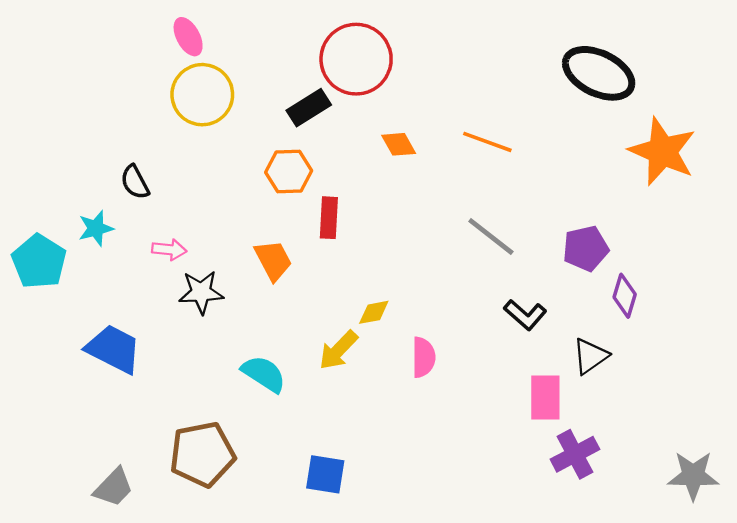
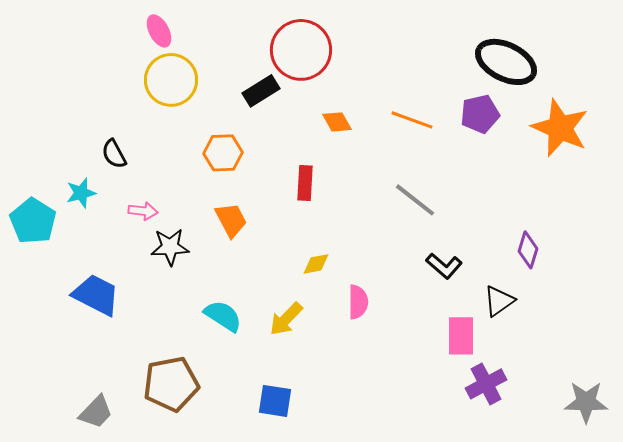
orange hexagon: (289, 172) -> (223, 153), moved
red rectangle: (329, 218) -> (305, 183), moved
purple pentagon: (586, 248) -> (480, 114), moved
yellow arrow: (338, 350) -> (286, 319), moved

